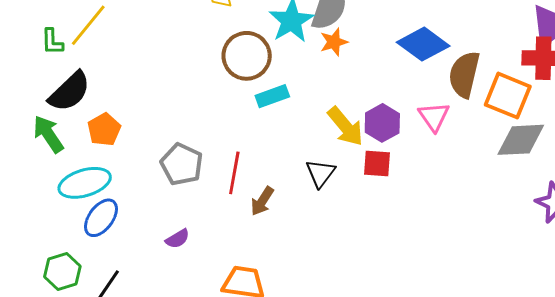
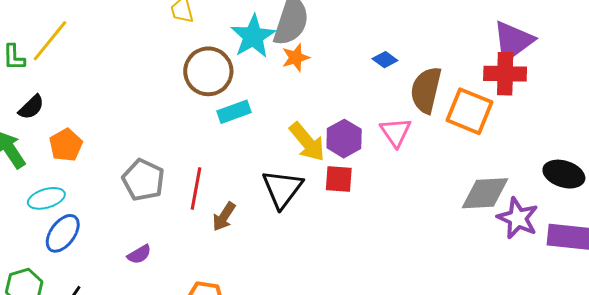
blue diamond: (423, 44) -> (385, 60), size x0.5
black semicircle: (70, 92) -> (31, 107), size x0.6
gray diamond: (521, 140) -> (485, 193), moved
black triangle: (320, 173) -> (282, 189), size x1.4
cyan ellipse: (85, 183) -> (46, 198), size x0.7

